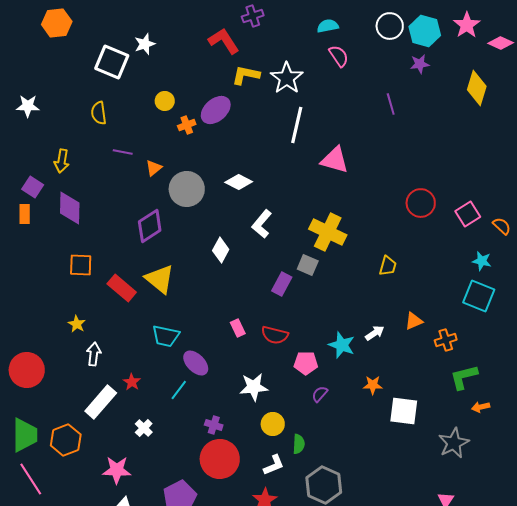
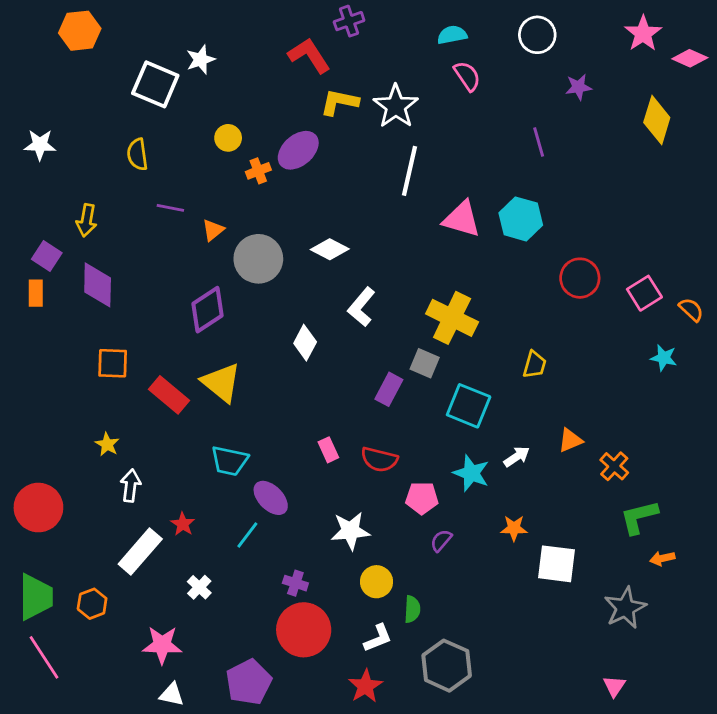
cyan hexagon: (425, 31) -> (521, 219), moved
cyan square: (479, 296) -> (469, 406), moved
orange cross: (446, 340) -> (614, 466), turned -30
orange hexagon: (66, 440) -> (92, 604), size x0.7

